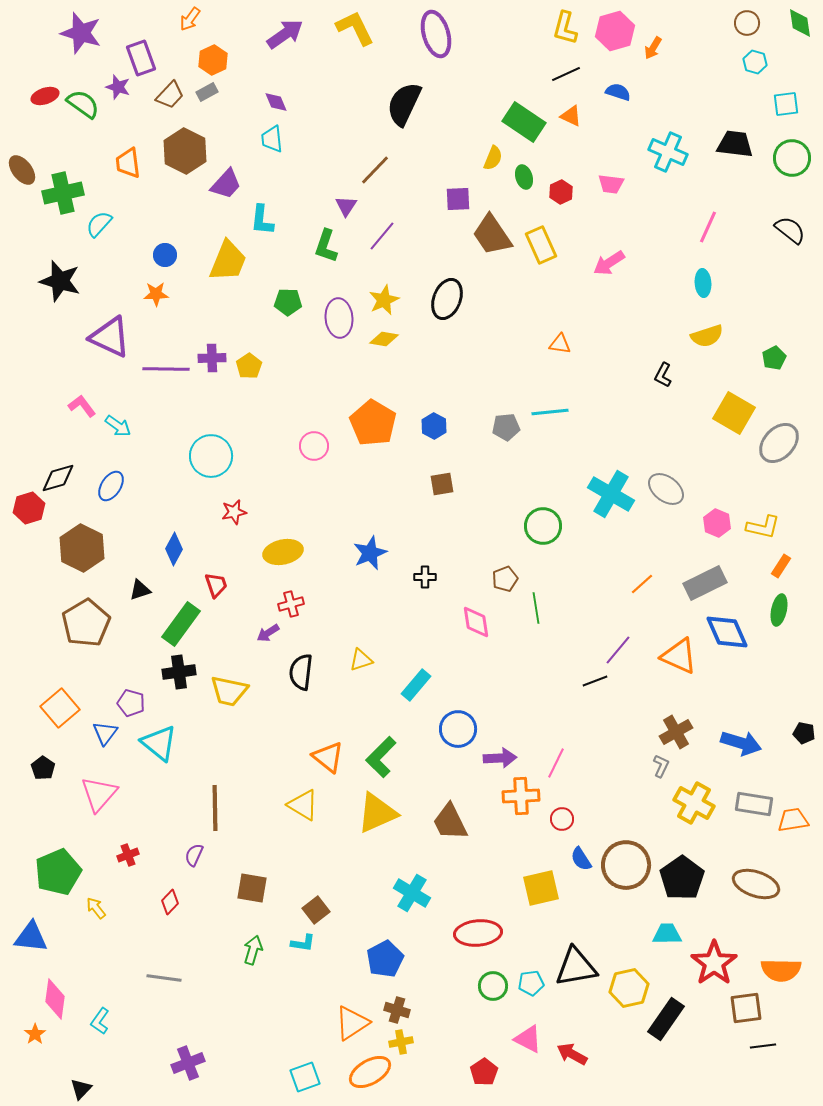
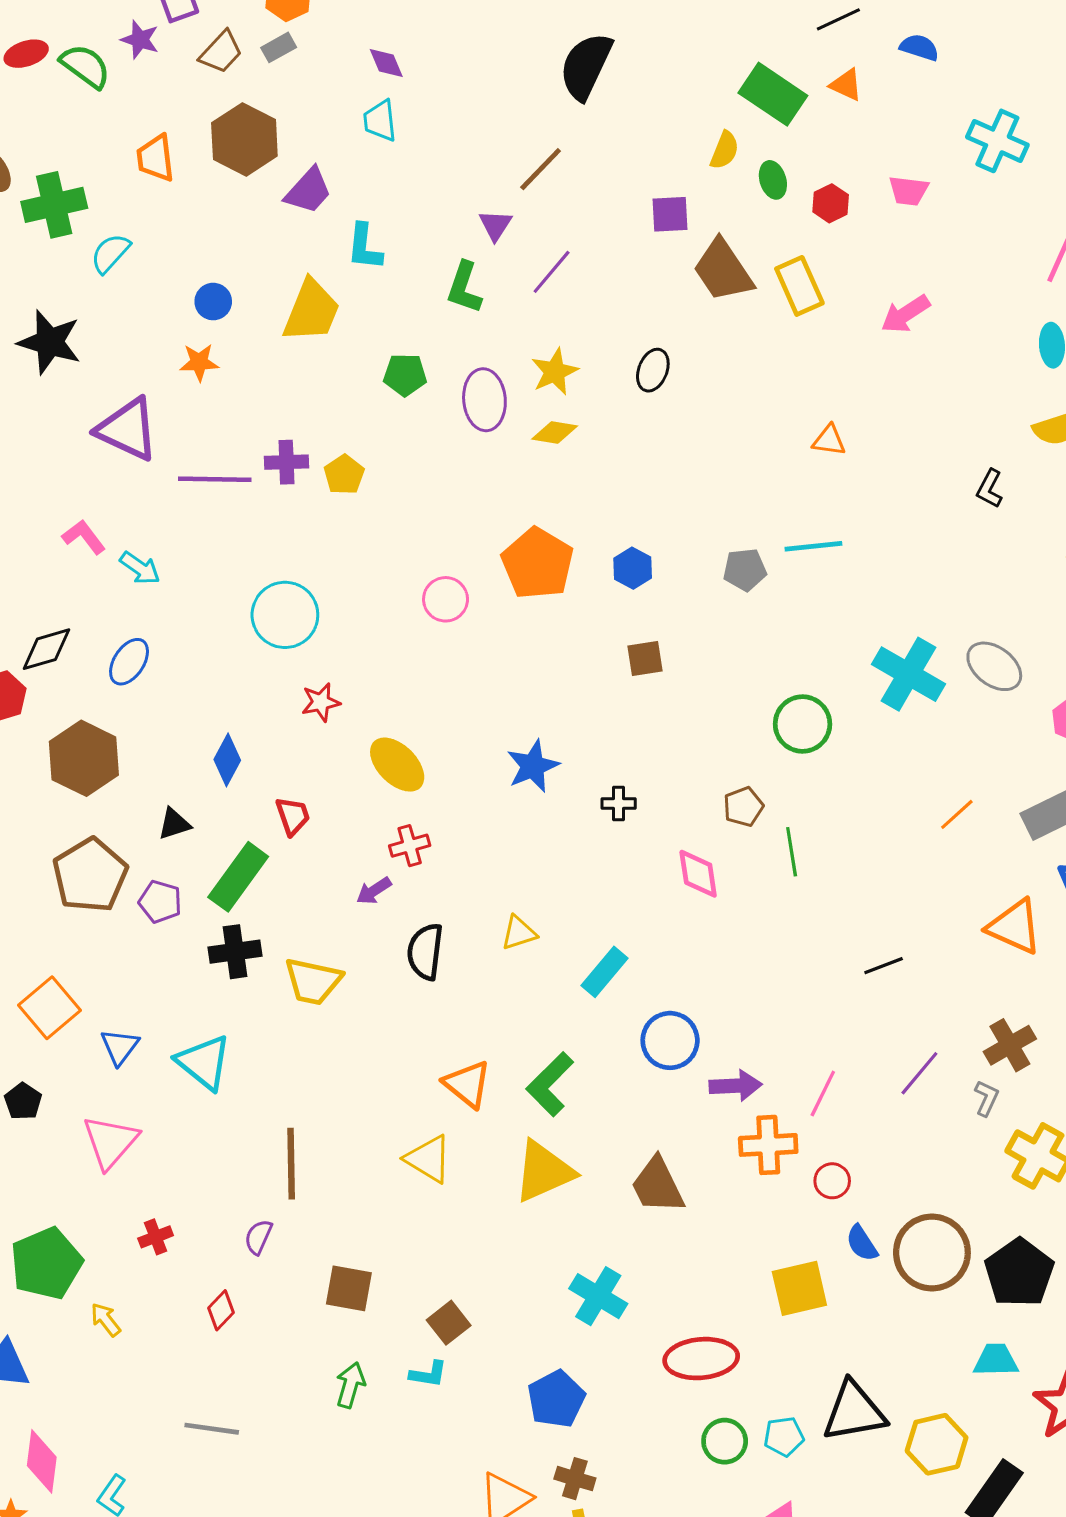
black ellipse: (447, 299) -> (653, 370), size x0.7
yellow ellipse: (283, 552) -> (397, 765), turned 57
purple line: (618, 650) -> (919, 1073), moved
purple pentagon: (131, 703) -> (160, 902), moved

